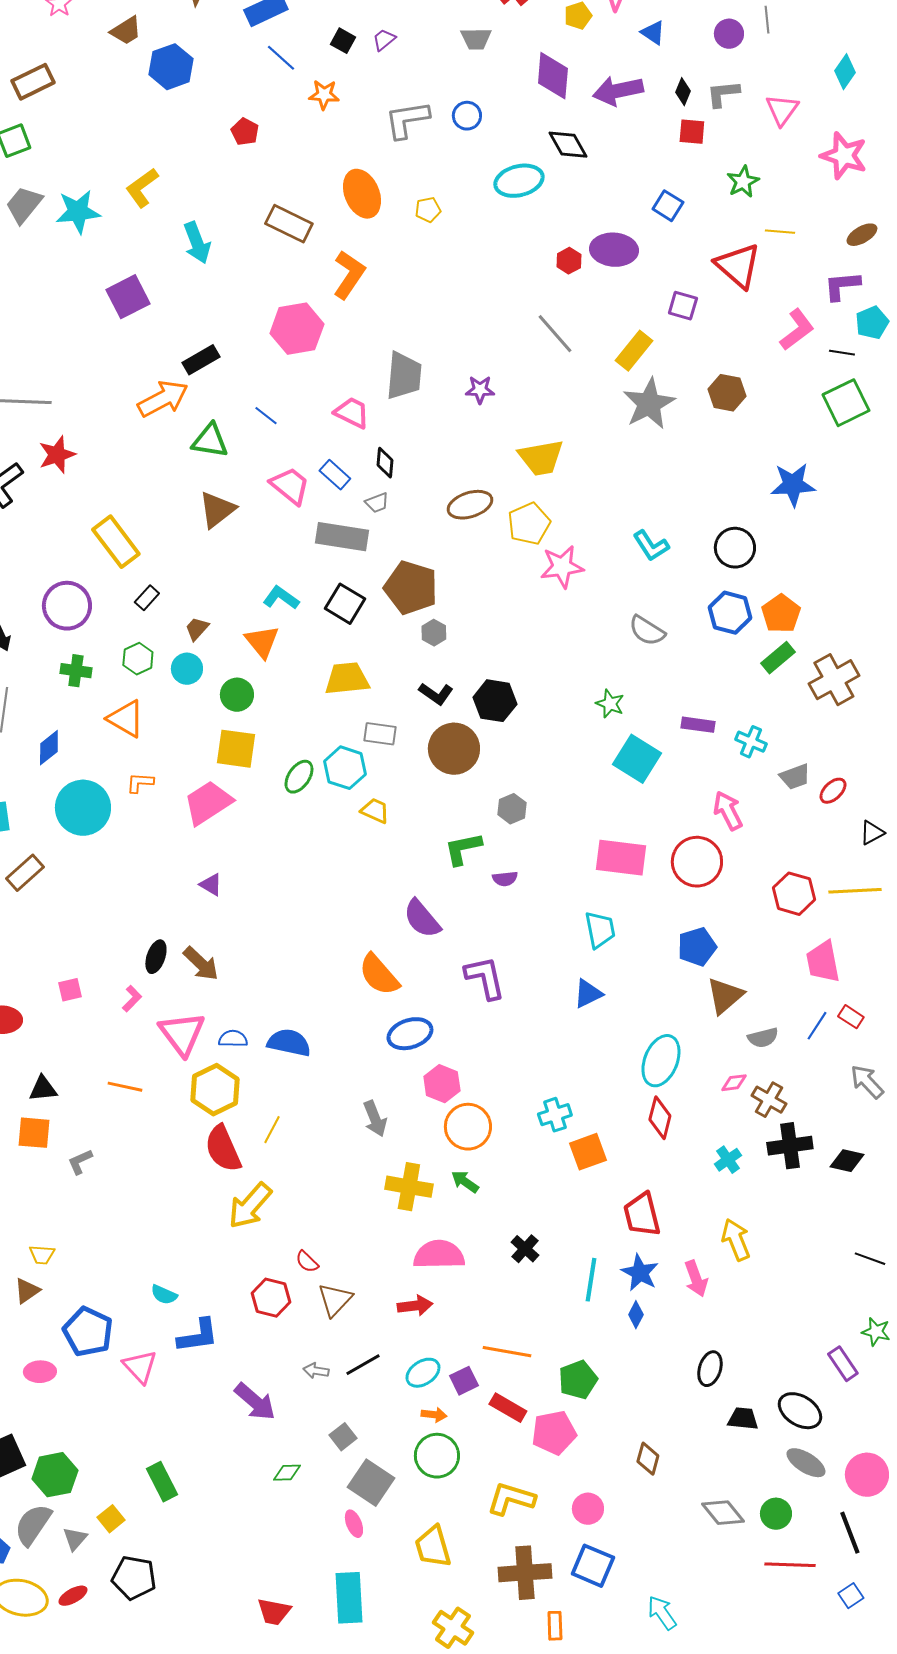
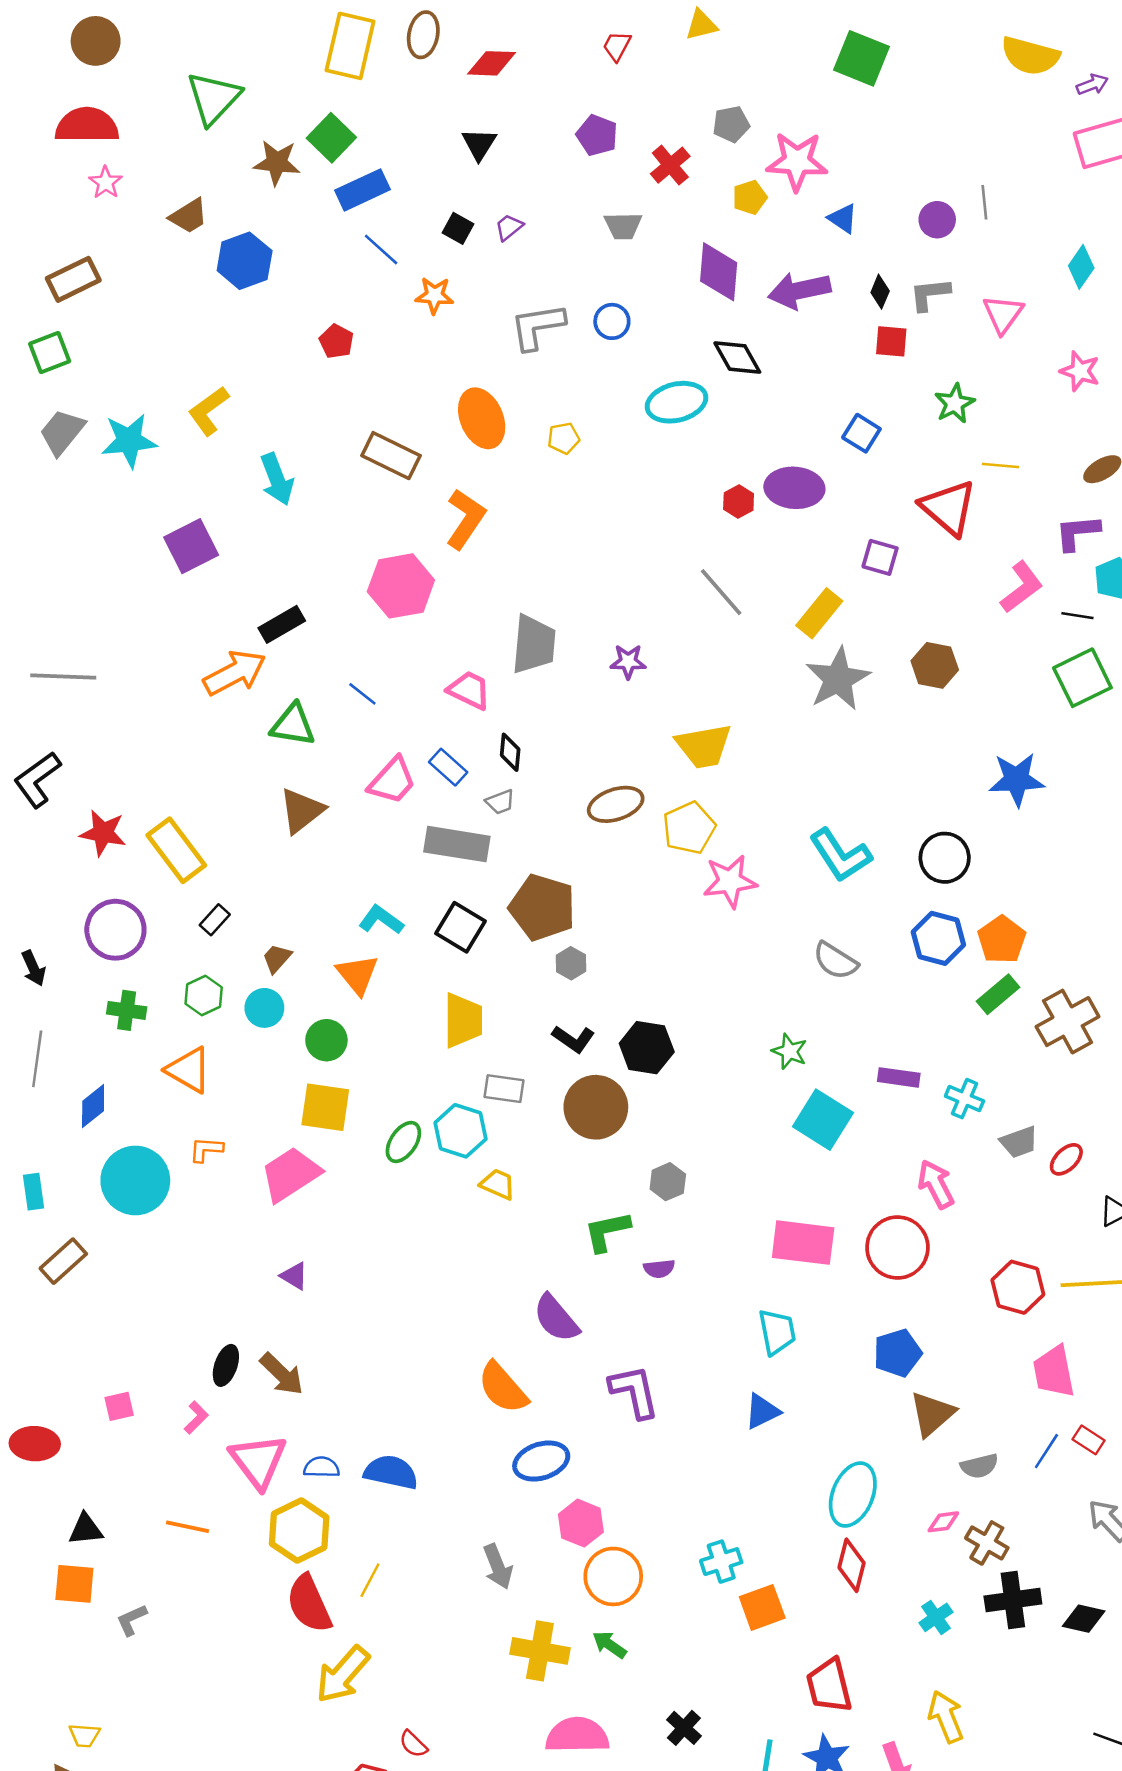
pink star: (844, 156) -> (1080, 371), size x0.7
red star: (57, 455) -> (103, 833), moved, turned 30
pink trapezoid: (290, 486) -> (392, 781), turned 93
cyan L-shape: (651, 546) -> (840, 855), size x1.4
yellow trapezoid: (347, 679) -> (463, 1020), turned 96

